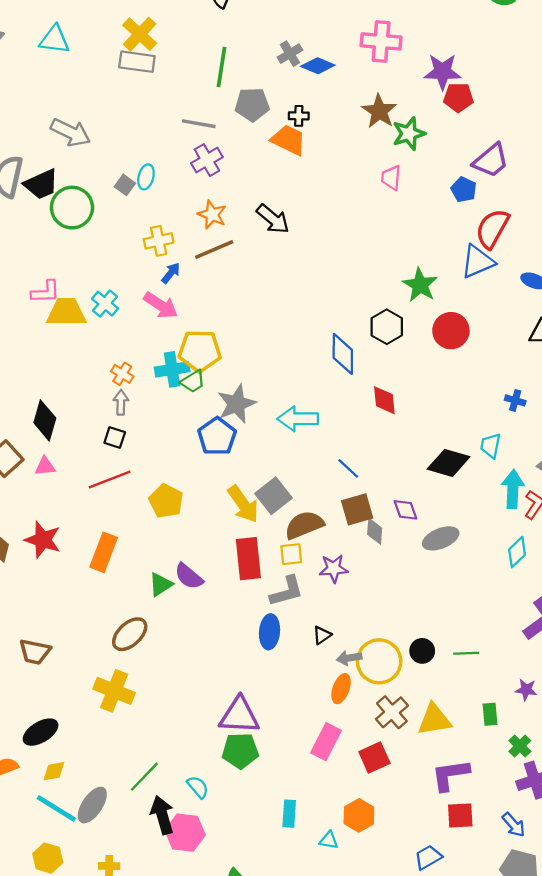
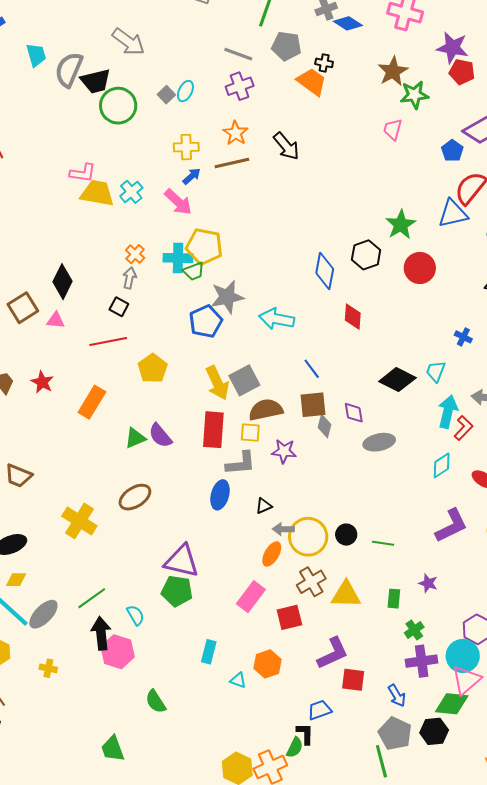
red star: (43, 540) -> (42, 382), size x0.7
brown ellipse: (130, 634) -> (135, 497), moved
purple L-shape: (450, 775) -> (333, 653), moved, turned 153

